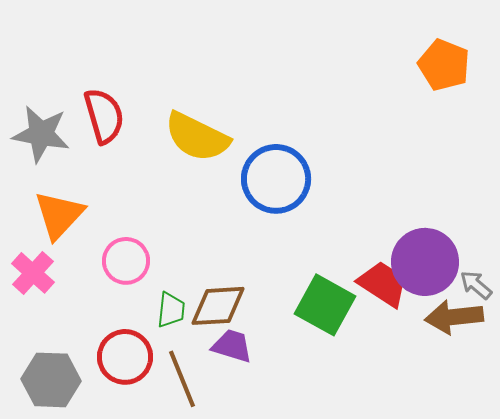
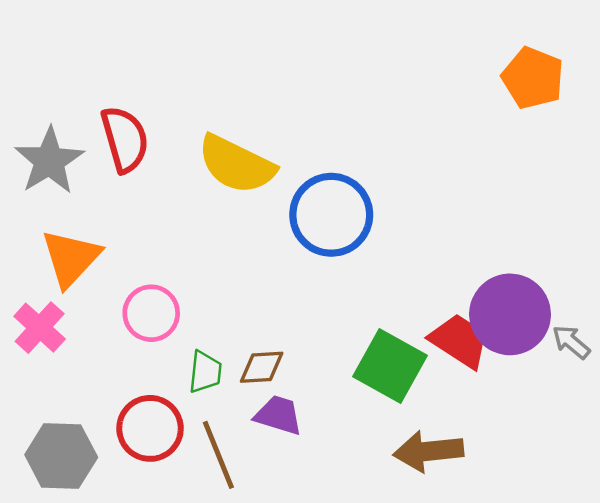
gray star: (41, 134) -> (49, 161), turned 30
brown diamond: (218, 306) -> (262, 367), size x0.7
brown arrow: (454, 317) -> (428, 451), moved

